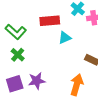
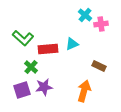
red rectangle: (50, 21) -> (48, 49), moved
green cross: (18, 55) -> (31, 67), moved

